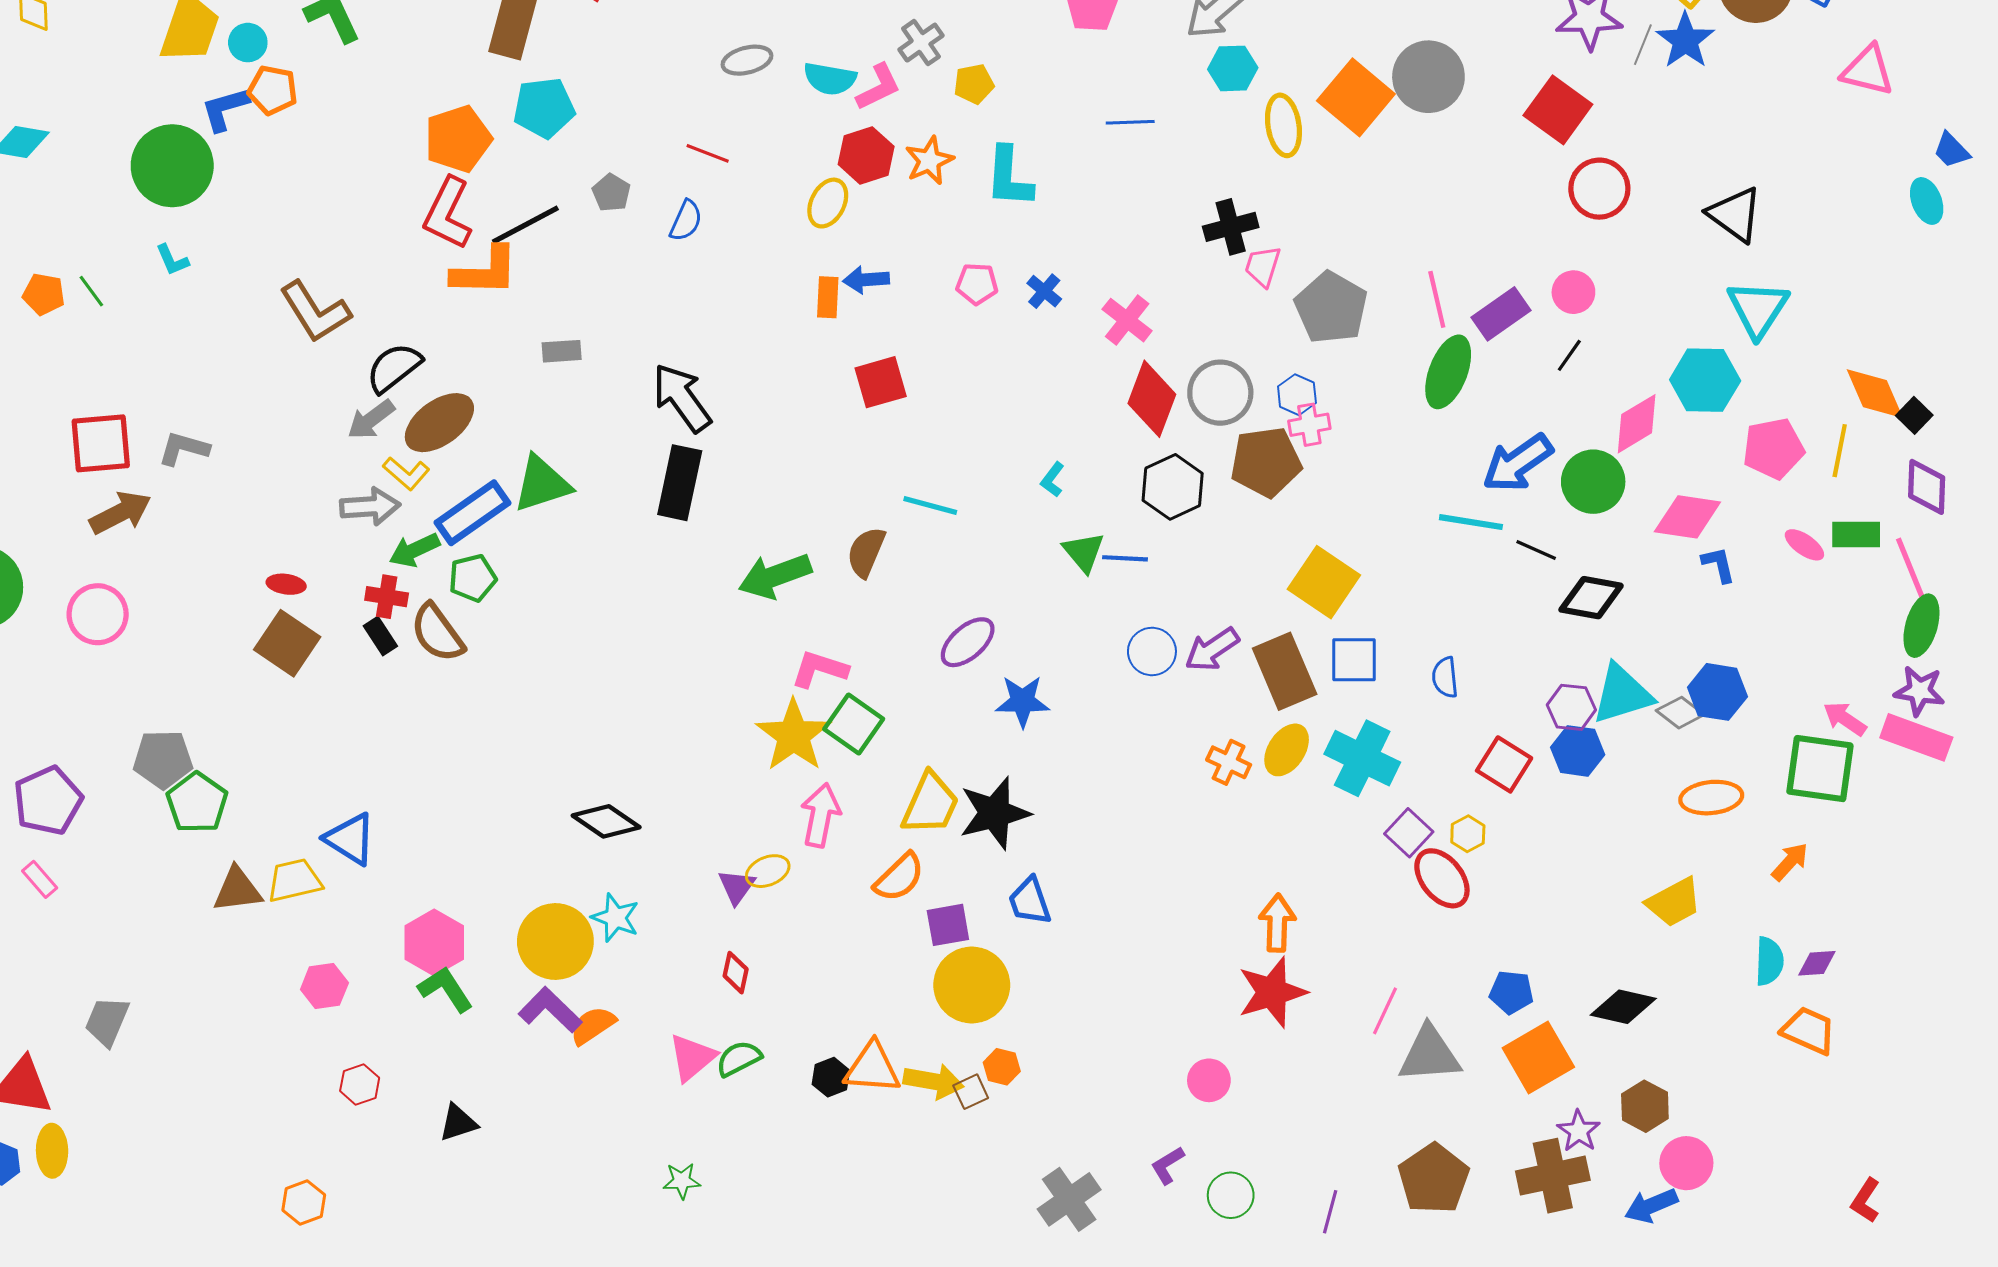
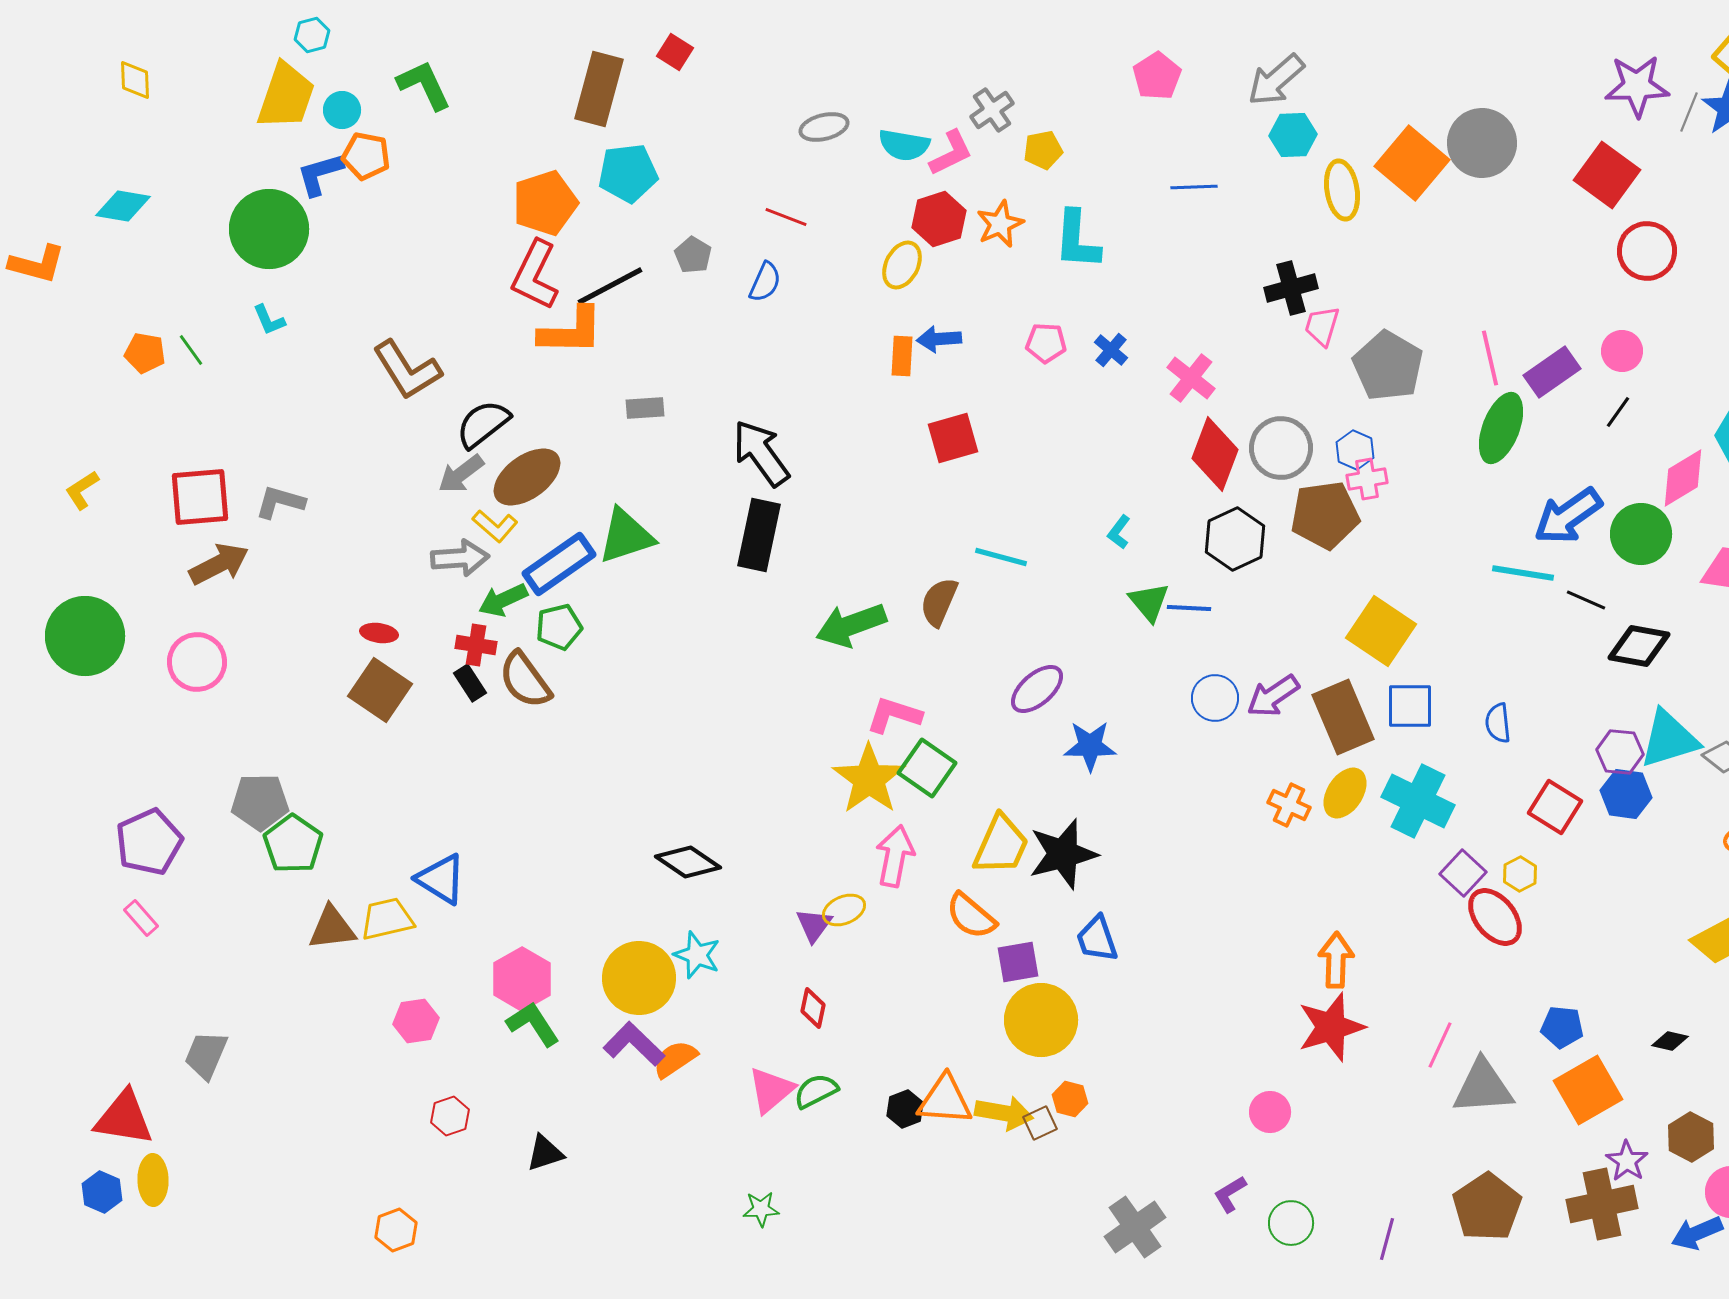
orange semicircle: (899, 877) -> (971, 916), turned 84
black diamond: (1623, 1007) -> (1670, 1041), size x0.6

